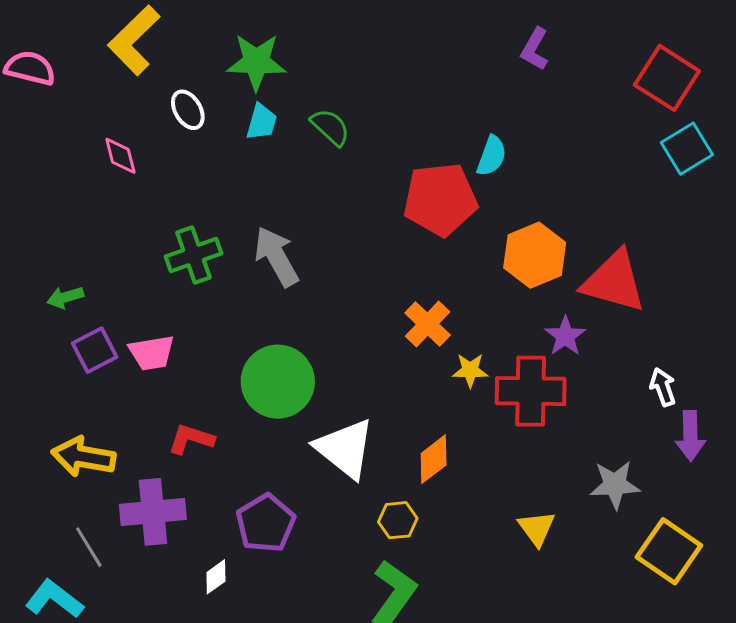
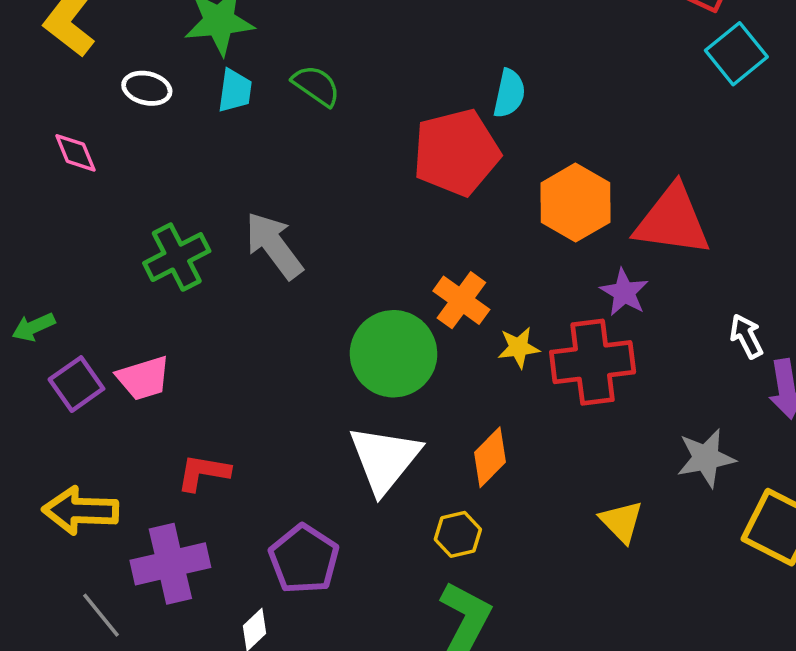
white ellipse: (188, 110) -> (147, 88), turned -39
green circle: (278, 382) -> (394, 354), moved
white triangle: (345, 449) -> (385, 459), turned 38

